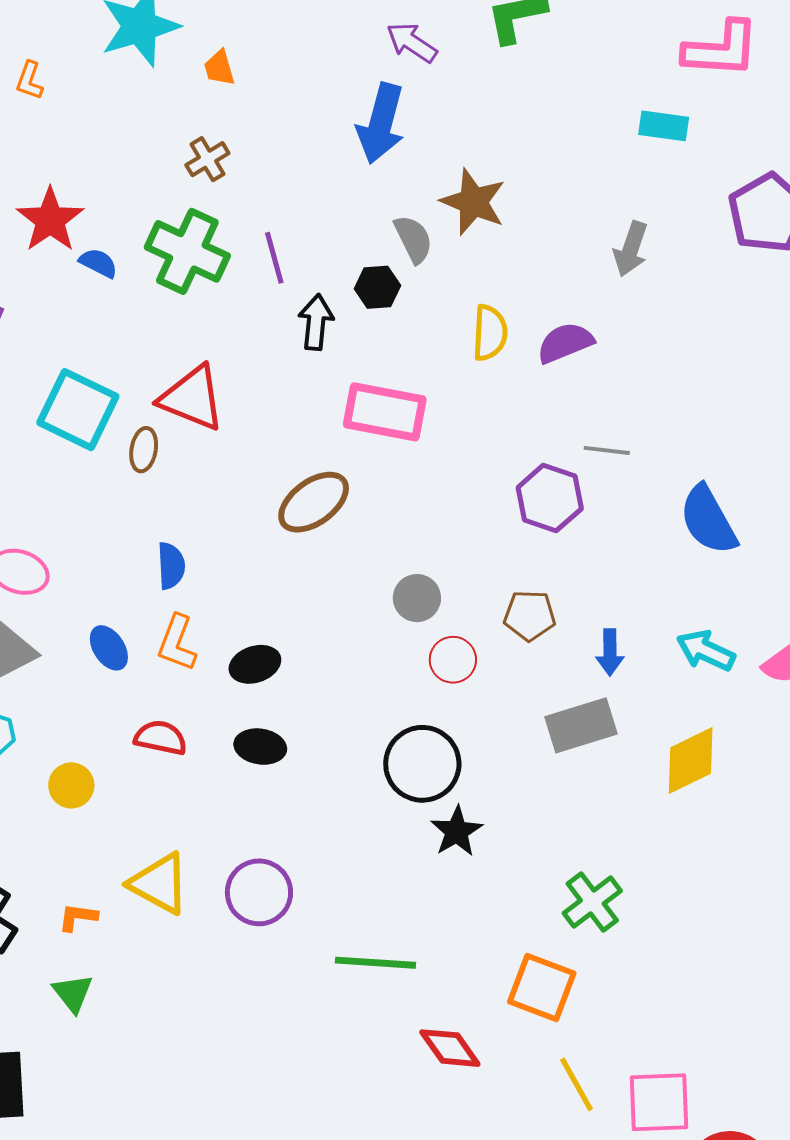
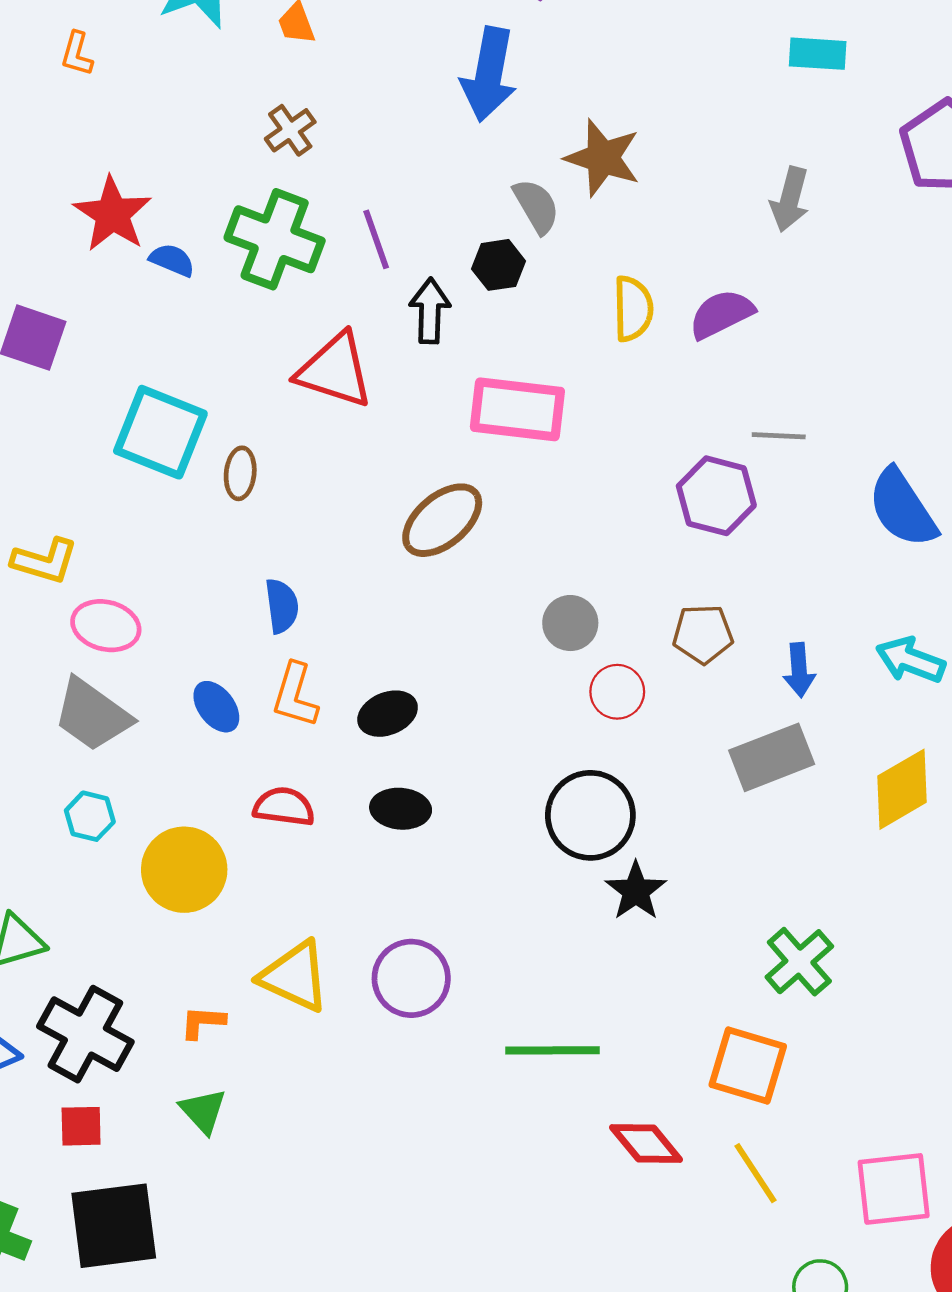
red triangle: (192, 398) -> (335, 370), moved
yellow circle: (71, 785) -> (184, 870), size x1.6
yellow line: (576, 1084) -> (756, 1173), moved

